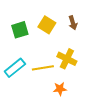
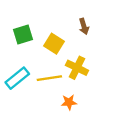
yellow square: (47, 25) -> (54, 44), moved

